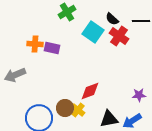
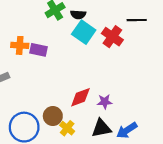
black semicircle: (112, 19) -> (78, 15), moved, turned -40
purple star: (139, 95) -> (105, 102), moved
yellow cross: (78, 110) -> (67, 128), moved

